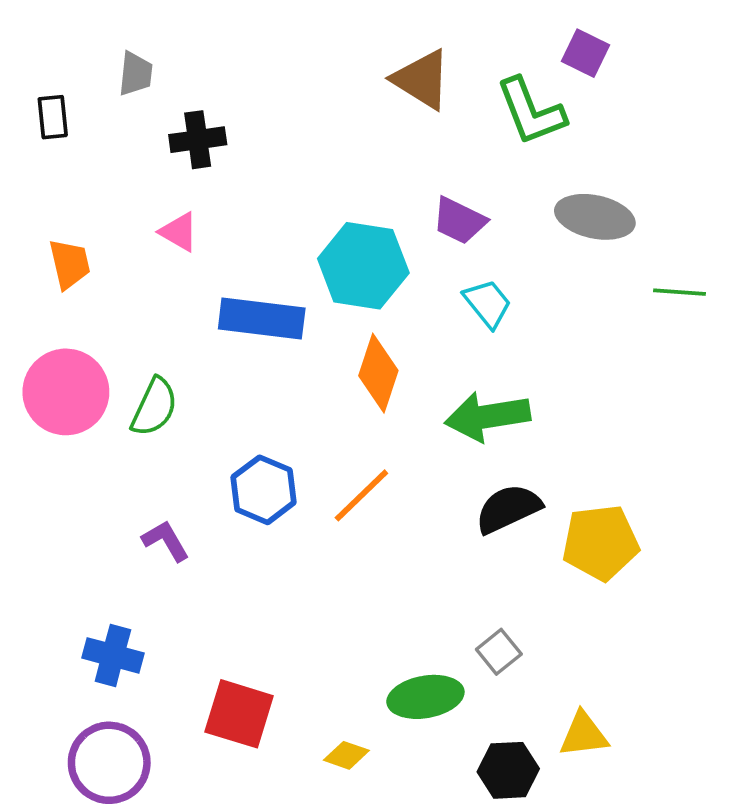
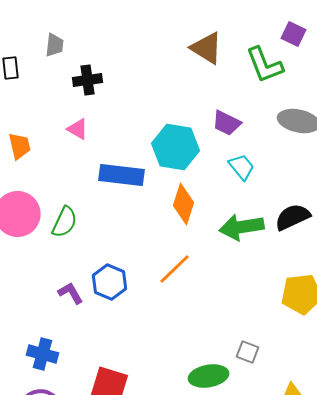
blue hexagon: (264, 490) -> (110, 282), moved
black semicircle: (508, 509) -> (293, 217), moved
gray square: (499, 652) -> (248, 352), turned -30

